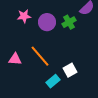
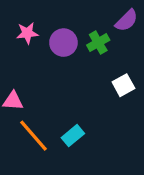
orange line: (40, 56) -> (34, 136), moved
white square: (70, 70) -> (123, 85), moved

